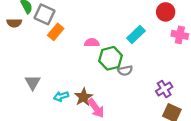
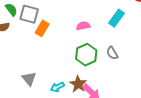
pink semicircle: (92, 43) -> (83, 26), moved
green hexagon: (111, 58) -> (86, 55), moved
gray semicircle: (125, 71) -> (112, 53), turned 80

